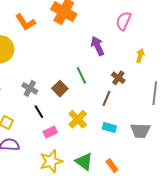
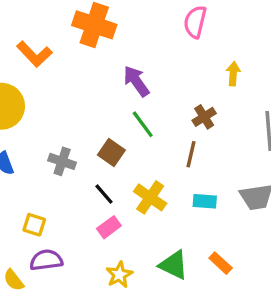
purple arrow: (97, 46) -> (136, 81), moved
brown cross: (118, 78) -> (204, 117), turned 32
black line: (39, 112) -> (104, 194), moved
yellow star: (51, 161) -> (119, 275), size x0.7

